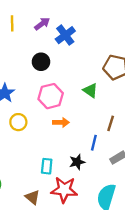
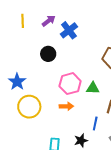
green triangle: (90, 90) -> (93, 88), moved, turned -32
pink hexagon: (51, 96) -> (70, 84), moved
yellow circle: (18, 122) -> (29, 107), size x1.5

